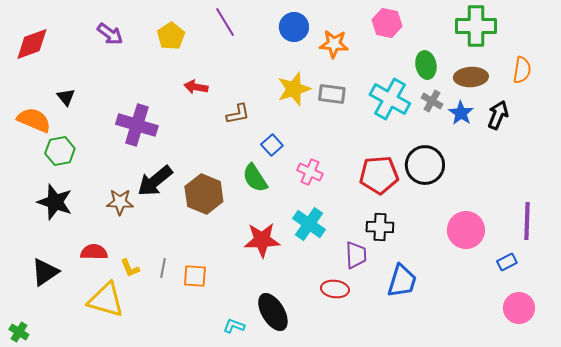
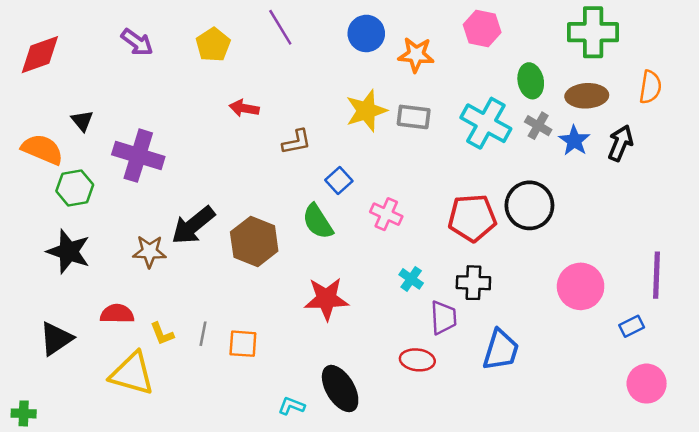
purple cross: (137, 125) -> (138, 156), moved
cyan cross: (309, 224) -> (411, 279), moved, size x0.6
green cross: (19, 332) -> (24, 413), turned -30

